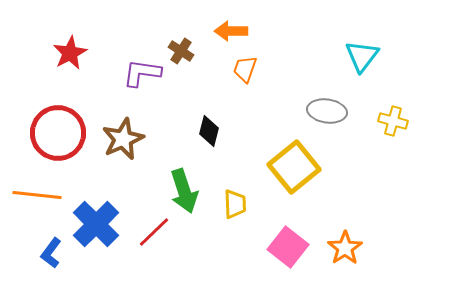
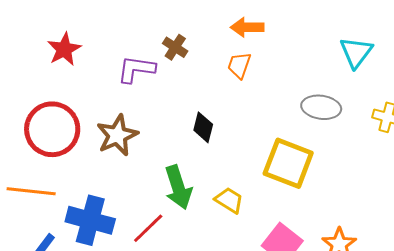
orange arrow: (231, 31) -> (247, 27), moved
yellow square: (294, 167) -> (288, 163), turned -30
yellow trapezoid: (235, 204) -> (229, 200), turned -56
blue cross: (96, 224) -> (90, 220), turned -30

